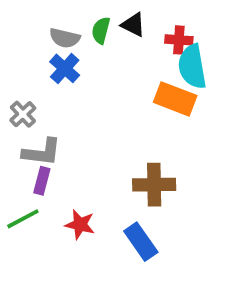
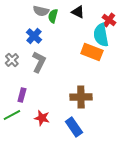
black triangle: (133, 25) -> (78, 12), moved
gray semicircle: (65, 38) -> (41, 11), moved
red cross: (179, 40) -> (109, 20), moved, turned 32
gray L-shape: (42, 152) -> (39, 62), moved, turned -70

